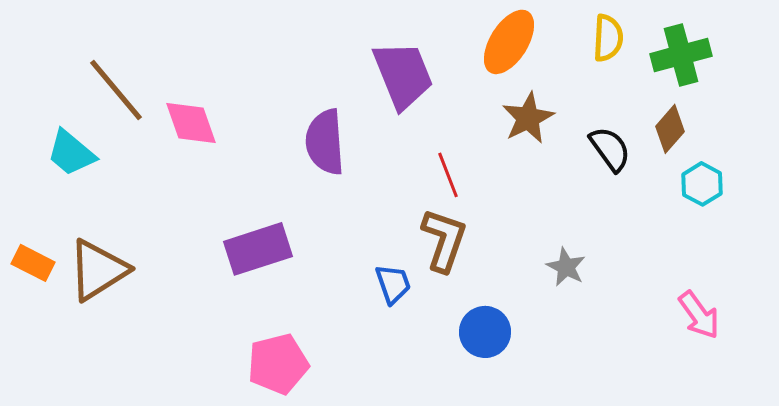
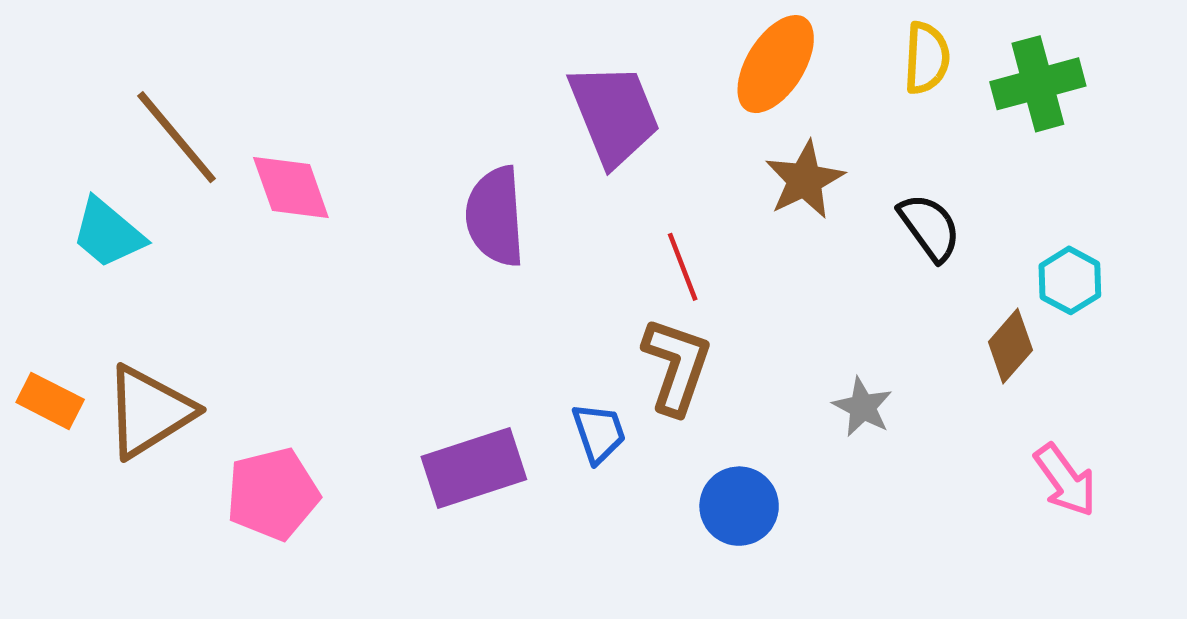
brown diamond: (670, 129) -> (1010, 346), moved
purple rectangle: (258, 249) -> (474, 468), moved
pink pentagon: (278, 364) -> (273, 494), moved

